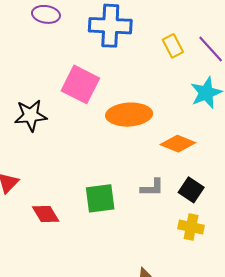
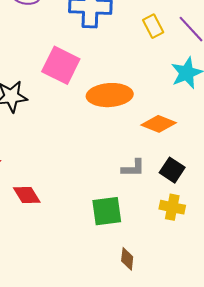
green square: (100, 198) -> (107, 211), moved

